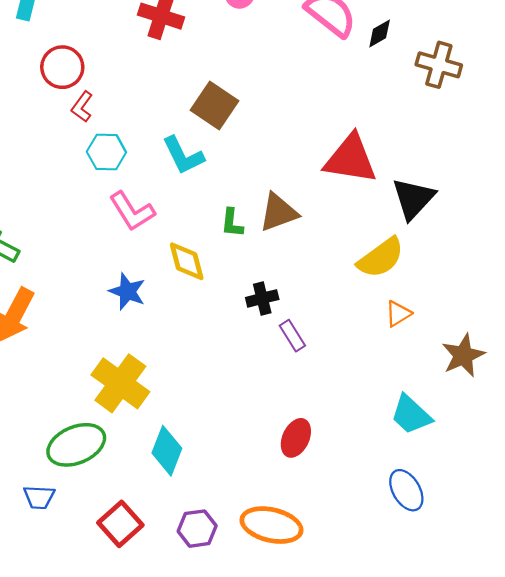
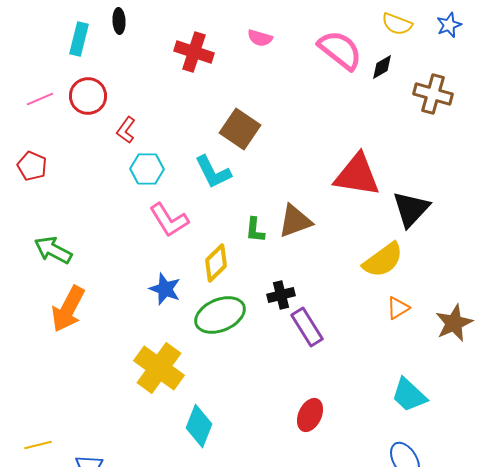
red circle: (62, 67) -> (88, 96), moved
yellow diamond: (187, 261) -> (216, 263), turned 60
purple rectangle: (292, 336) -> (307, 327), size x1.4
brown star: (463, 355) -> (454, 323), moved
green ellipse: (76, 445) -> (220, 315), moved

